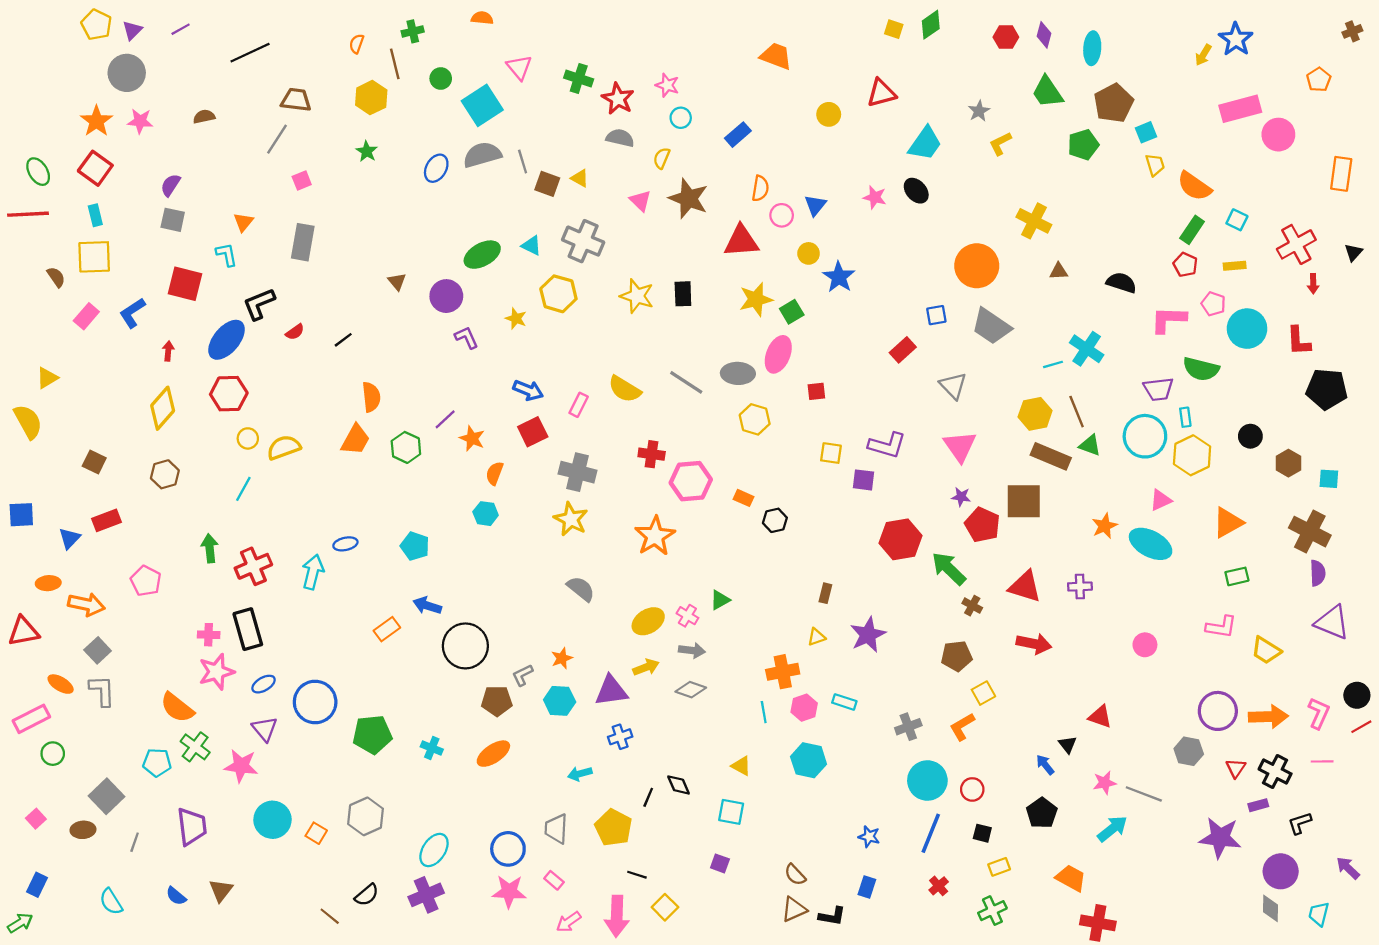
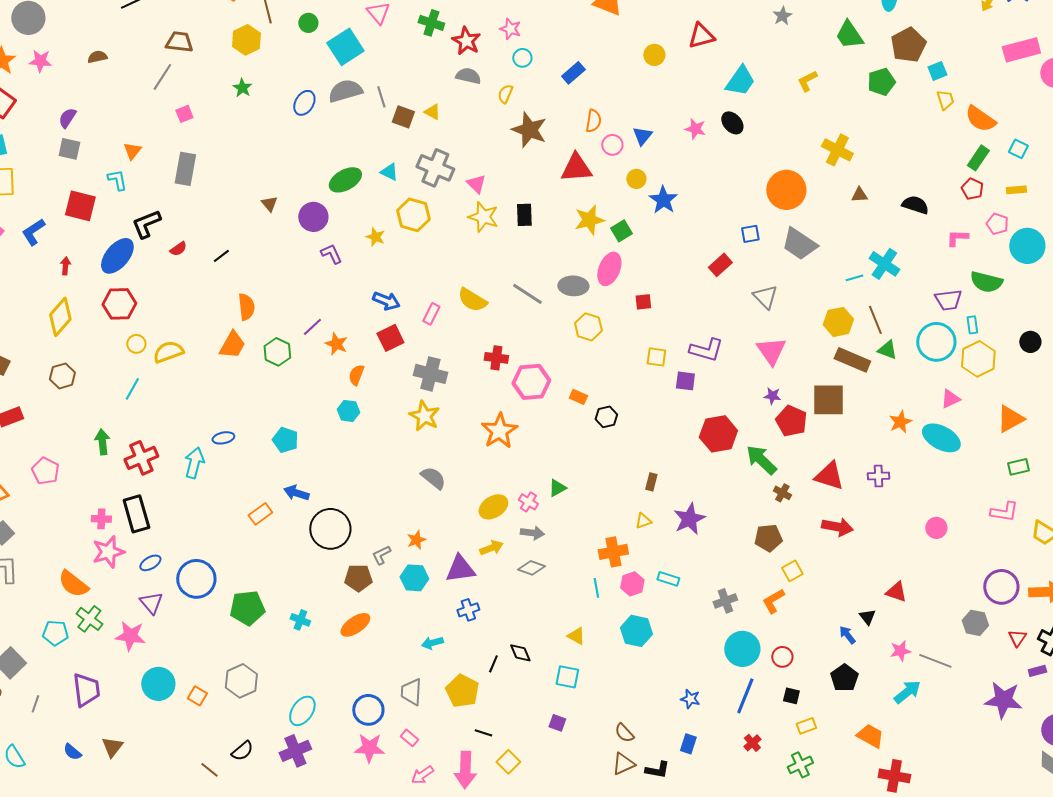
gray star: (979, 111) -> (782, 16), moved
pink triangle: (640, 201) -> (476, 184), moved
pink L-shape: (1168, 320) -> (957, 238), size x0.7

